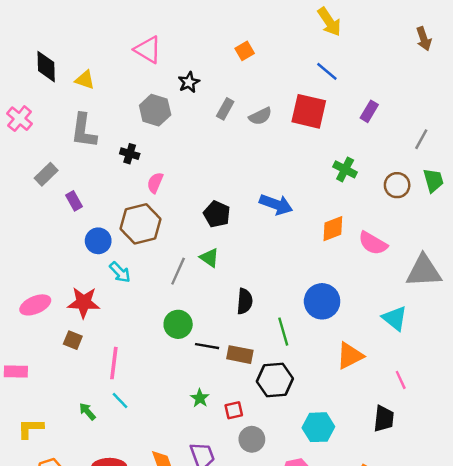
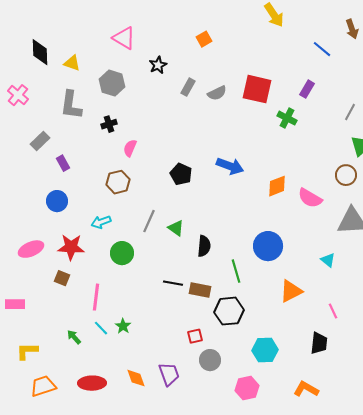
blue line: (327, 71) -> (322, 49), moved
gray hexagon: (155, 110) -> (112, 83), moved
black cross: (130, 154) -> (109, 124), turned -35
green cross: (345, 169) -> (287, 118), moved
brown circle: (397, 185) -> (346, 175), moved
brown hexagon: (141, 224) -> (118, 182), size x0.7
blue circle: (98, 241) -> (57, 201), moved
green triangle: (210, 258) -> (176, 228), moved
cyan arrow: (120, 272) -> (101, 222), turned 114
cyan triangle: (395, 318) -> (328, 260), size x0.7
green circle: (178, 324) -> (122, 253), moved
green star: (200, 398) -> (123, 326), moved

